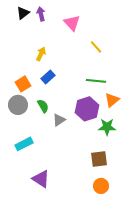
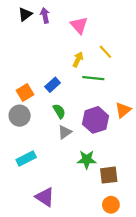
yellow arrow: (41, 54) -> (78, 59), moved
green line: (96, 81) -> (93, 78), moved
green semicircle: (43, 106) -> (59, 111), moved
green star: (107, 127) -> (87, 160), moved

